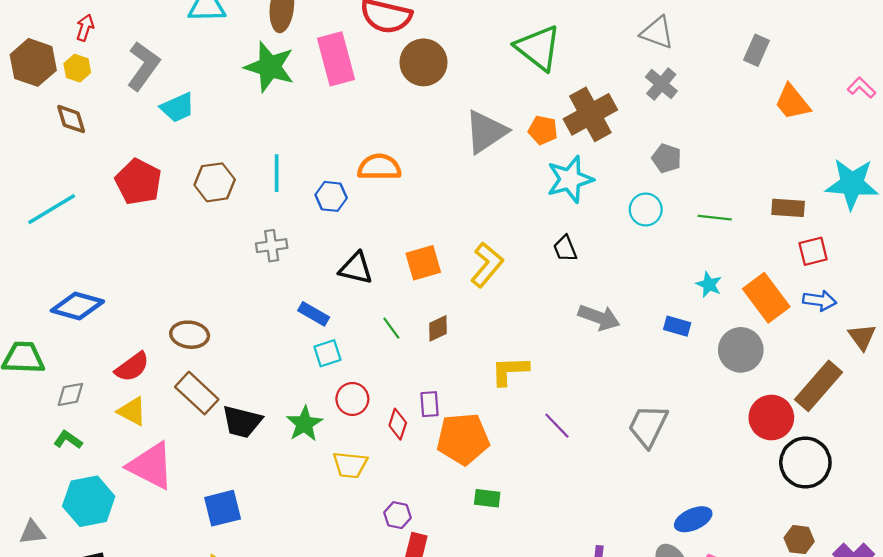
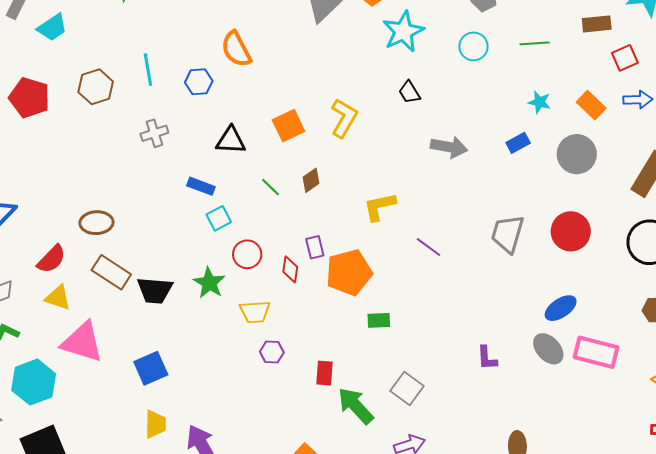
orange semicircle: (379, 167) -> (236, 49), turned -108
orange rectangle: (766, 298) -> (591, 105), size x0.7
blue rectangle: (677, 326) -> (518, 143), turned -35
red circle: (771, 418) -> (571, 231), moved
purple hexagon: (397, 515) -> (272, 352), moved

